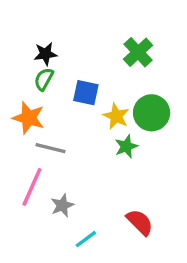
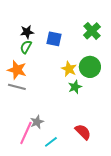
green cross: (138, 52) -> (92, 31), moved
blue square: (86, 93) -> (54, 39), moved
gray line: (51, 148) -> (17, 87), moved
pink line: (32, 187) -> (26, 133), moved

